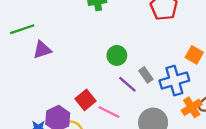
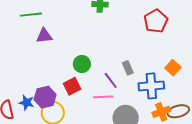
green circle: (117, 55) -> (82, 64), moved
gray rectangle: (146, 75) -> (128, 68), moved
pink line: (109, 112) -> (103, 97), moved, turned -42

